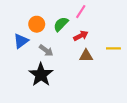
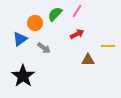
green semicircle: (61, 24) -> (55, 14), moved
brown triangle: (86, 56) -> (88, 60), moved
black star: (41, 75) -> (23, 76), moved

